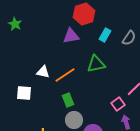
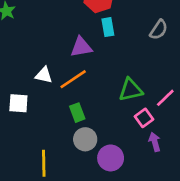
cyan rectangle: (105, 35) -> (108, 27), moved, turned -40
purple triangle: (71, 36) -> (81, 47), moved
green triangle: (96, 64) -> (131, 90), moved

